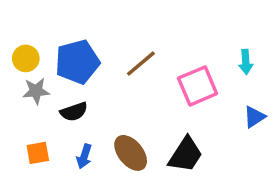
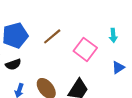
pink square: (198, 86) -> (85, 49), turned -30

